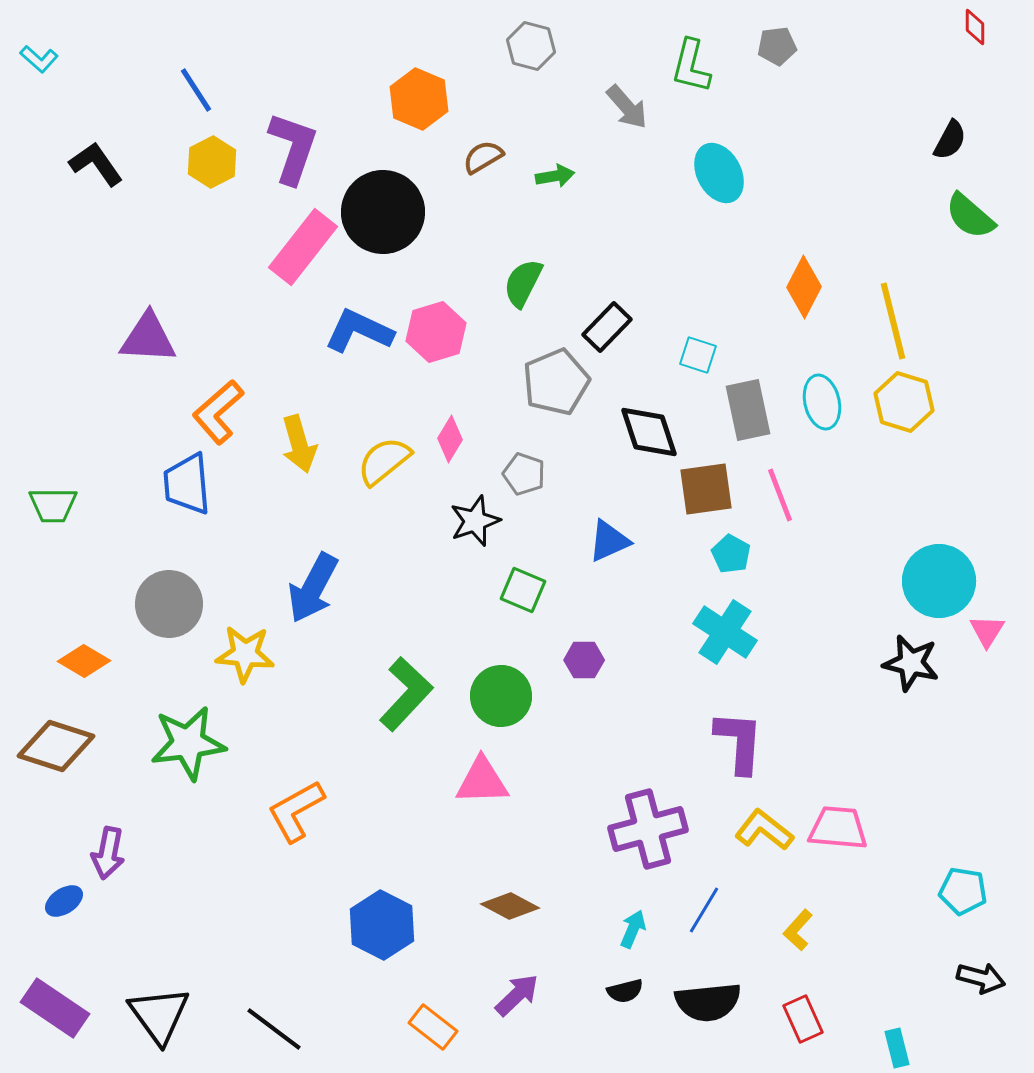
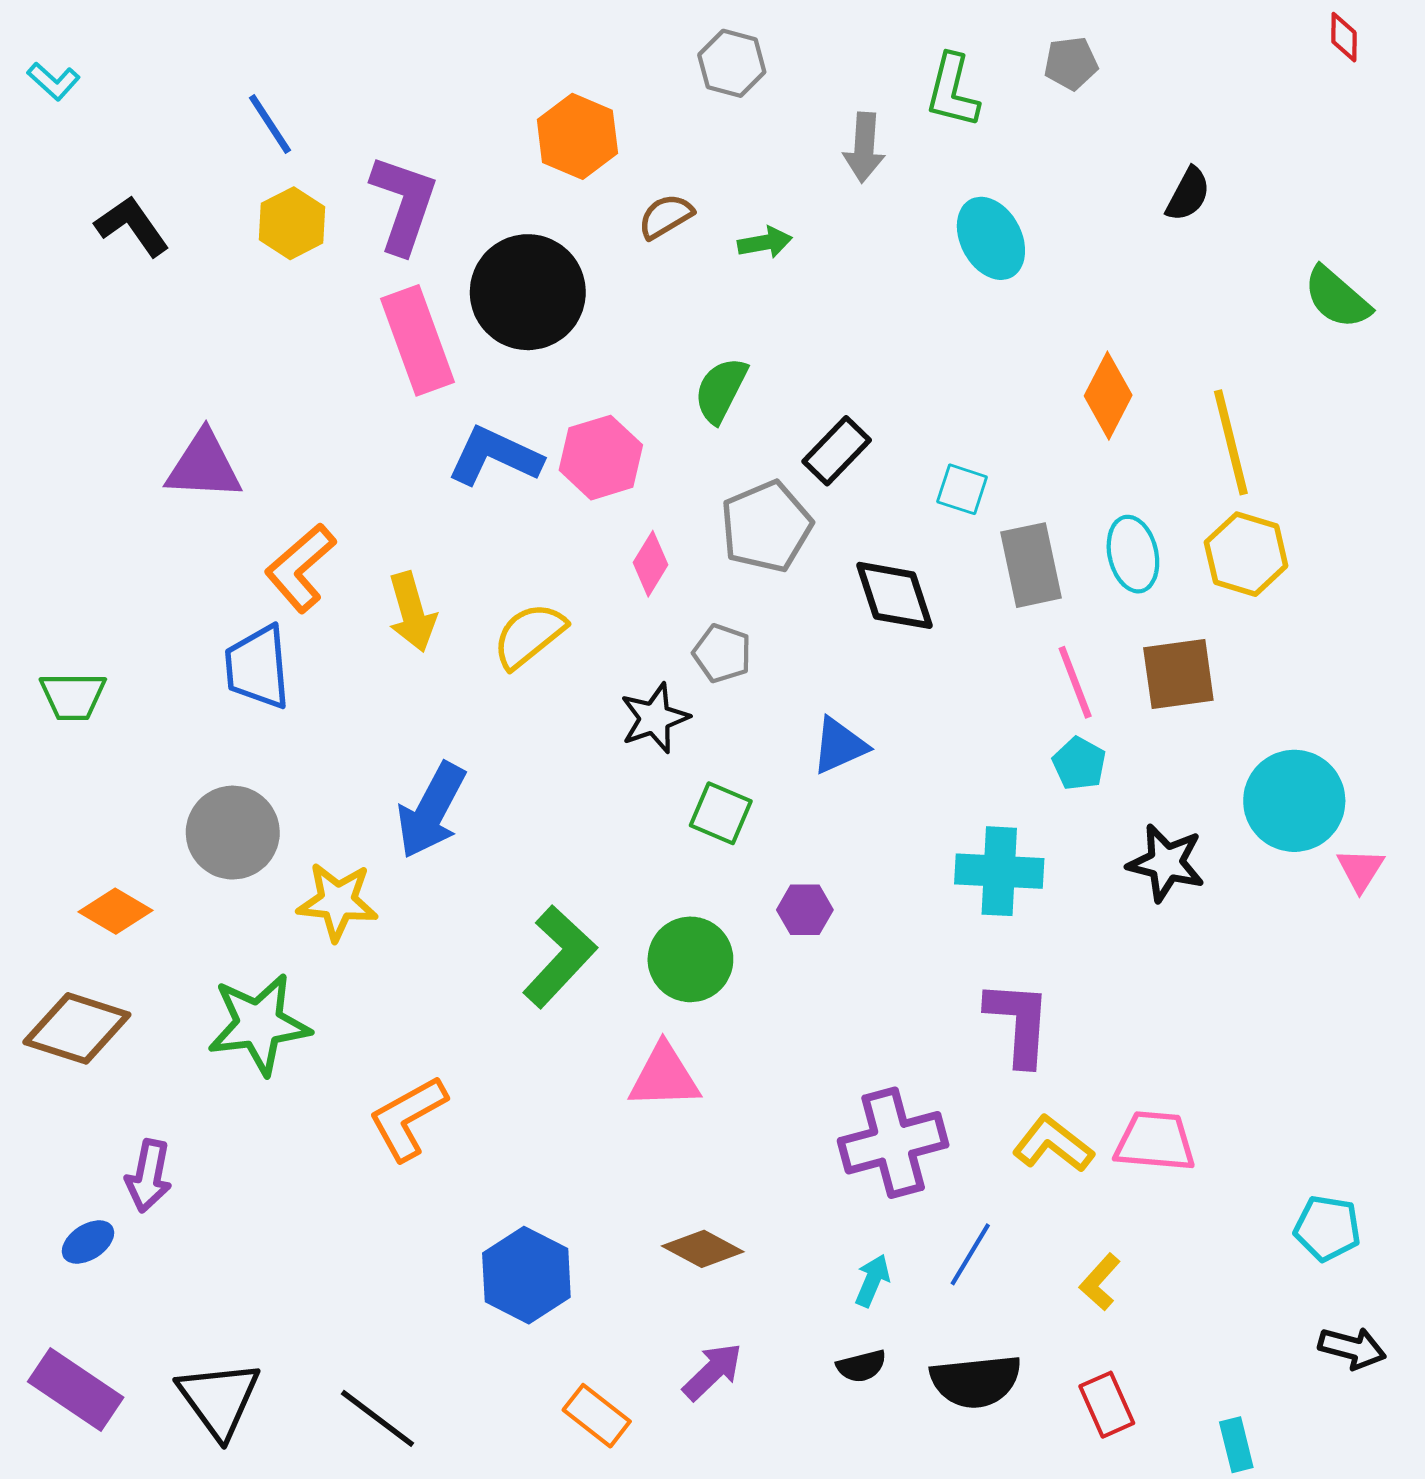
gray arrow: (627, 107) -> (864, 147), turned 45
black semicircle: (950, 140) -> (1188, 194), moved
pink rectangle: (303, 247) -> (417, 340), turned -58
pink diamond: (450, 439) -> (650, 564), moved
brown square: (706, 489) -> (1178, 674), moved
cyan pentagon: (731, 554) -> (1079, 764), moved
cyan cross: (725, 632) -> (999, 871), turned -30
black star: (911, 663) -> (1166, 863), moved

